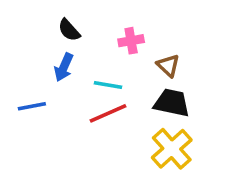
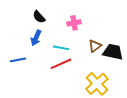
brown triangle: (168, 66) -> (95, 46), moved, turned 40
black trapezoid: (172, 103) -> (113, 52), moved

